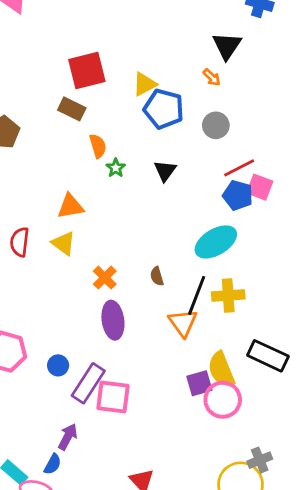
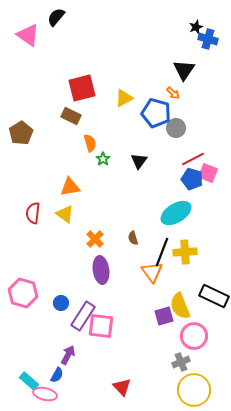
blue pentagon: (164, 109) -> (156, 113), moved
pink circle: (223, 400) -> (194, 336), moved
gray cross: (260, 460) -> (181, 362), moved

